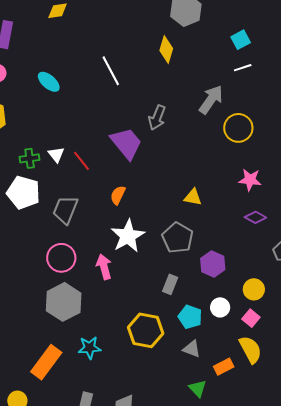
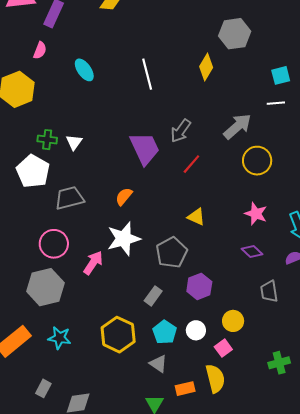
red line: (81, 161) -> (191, 164), moved, turned 65
gray trapezoid: (65, 210) -> (69, 198), turned 40
pink arrow: (104, 267) -> (93, 263), turned 35

